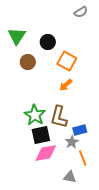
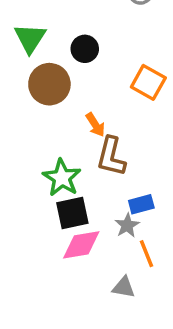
orange square: (67, 61) -> (148, 82), moved
brown circle: (28, 62) -> (49, 84), size x1.5
orange arrow: (66, 85) -> (95, 125), moved, turned -80
brown L-shape: (59, 117) -> (111, 157), moved

